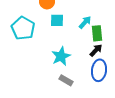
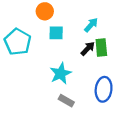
cyan arrow: (85, 22) -> (91, 25), moved
black arrow: (96, 50) -> (88, 49), moved

